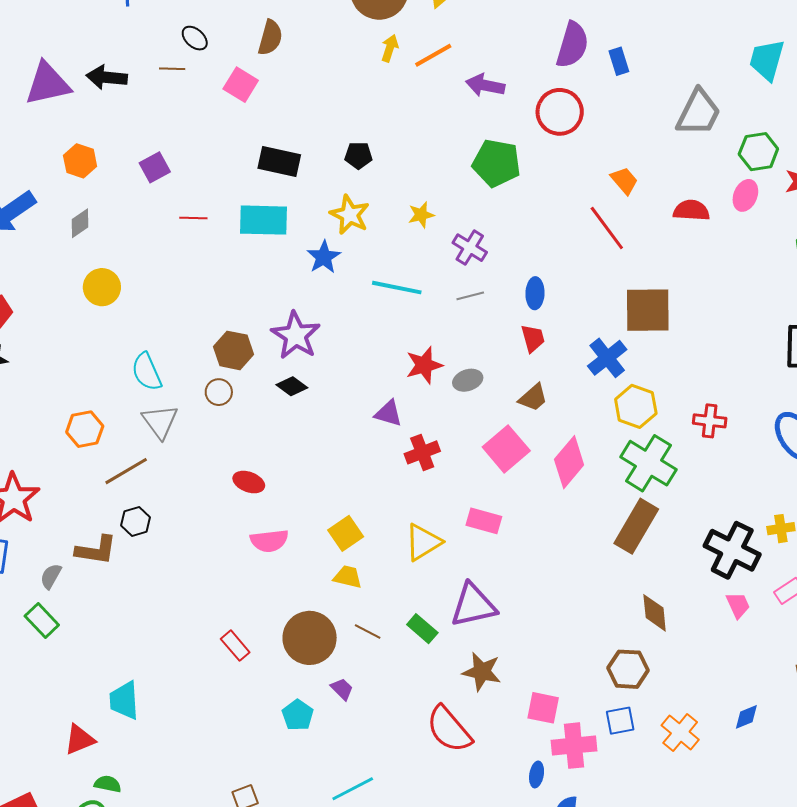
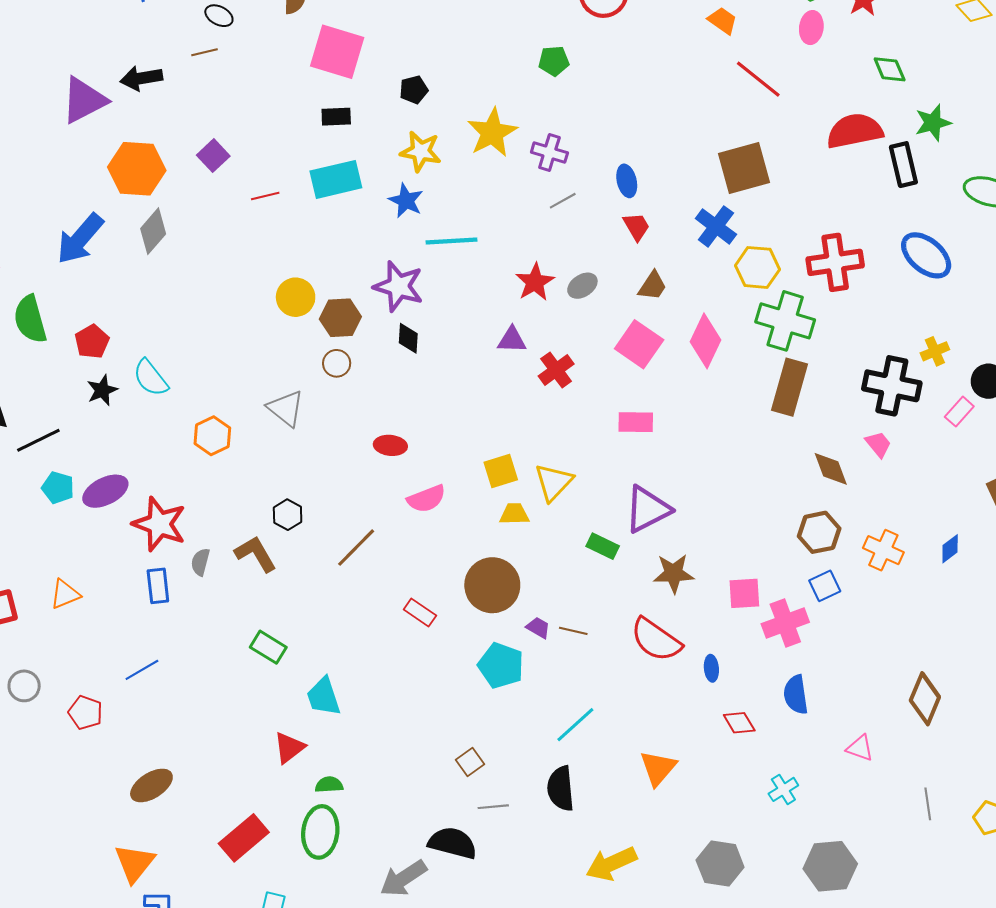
pink square: (241, 85) -> (337, 52), moved, size x1.6
orange hexagon: (80, 161) -> (137, 169), size x1.6
black rectangle: (279, 161) -> (336, 117), size x0.7
green pentagon: (496, 163) -> (554, 61), size x0.6
orange trapezoid: (624, 181) -> (723, 21), moved
red semicircle: (691, 210) -> (855, 131), moved, size x1.5
yellow star: (421, 215) -> (492, 133), size x1.8
gray diamond: (80, 223) -> (153, 231), size x1.4
red line: (607, 228) -> (758, 79), moved
yellow circle: (102, 287) -> (296, 297), moved
cyan line: (397, 288) -> (452, 241), moved
cyan semicircle: (147, 372) -> (151, 378), moved
black diamond: (292, 386) -> (408, 338), turned 72
red cross: (710, 421) -> (835, 262), size x1.6
brown line: (126, 471) -> (356, 548), moved
yellow square: (346, 533) -> (501, 471), turned 32
yellow triangle: (423, 542) -> (554, 482), moved
brown L-shape: (96, 550) -> (256, 554), turned -114
gray semicircle: (51, 576) -> (200, 562), moved
pink trapezoid: (738, 605) -> (878, 444), moved
green rectangle: (42, 620) -> (268, 647), moved
brown line: (368, 631) -> (573, 631), moved
cyan pentagon: (298, 715) -> (501, 666), size x1.4
orange cross: (680, 732) -> (883, 550), moved
blue ellipse: (537, 774) -> (711, 668), moved

